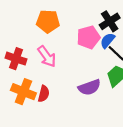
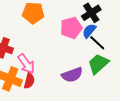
pink arrow: (47, 56) -> (26, 64), moved

